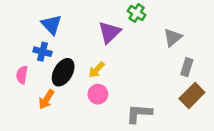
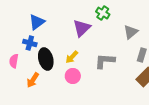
blue triangle: (52, 25) -> (37, 22), turned 36
black ellipse: (63, 72) -> (46, 59), turned -45
gray L-shape: (139, 113) -> (105, 61), moved

